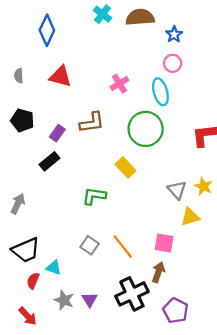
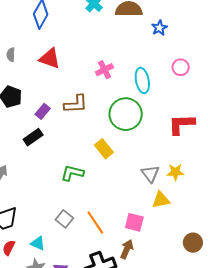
pink circle: (173, 63) -> (181, 67), moved
yellow star: (203, 186) -> (175, 172), turned -30
cyan triangle: (54, 268) -> (38, 243), moved

